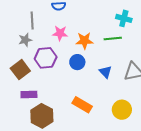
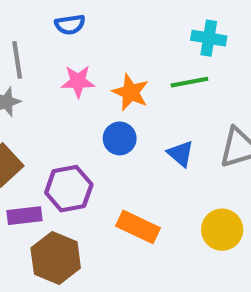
orange star: (84, 41) -> (131, 92), turned 30
purple hexagon: (46, 58) -> (69, 189), moved

